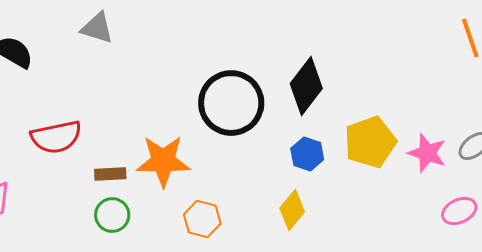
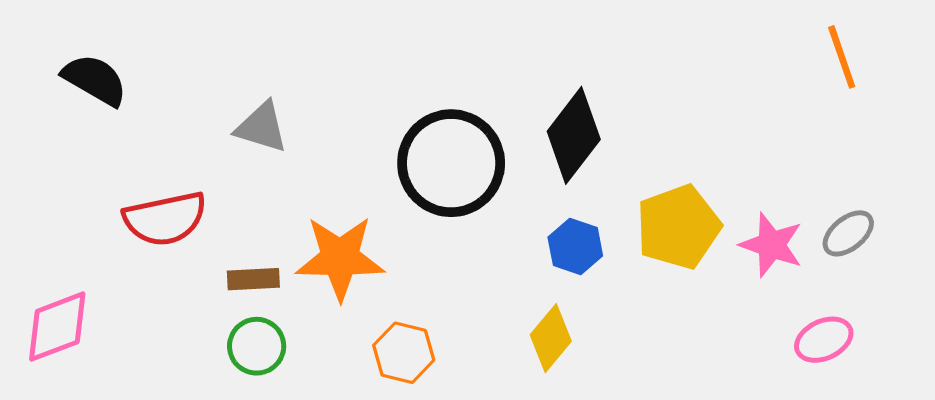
gray triangle: (97, 28) -> (262, 127), moved

